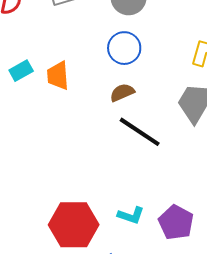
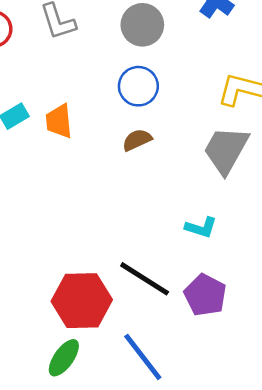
black line: (140, 132) -> (145, 279), moved
cyan L-shape: (131, 215) -> (201, 228), moved

